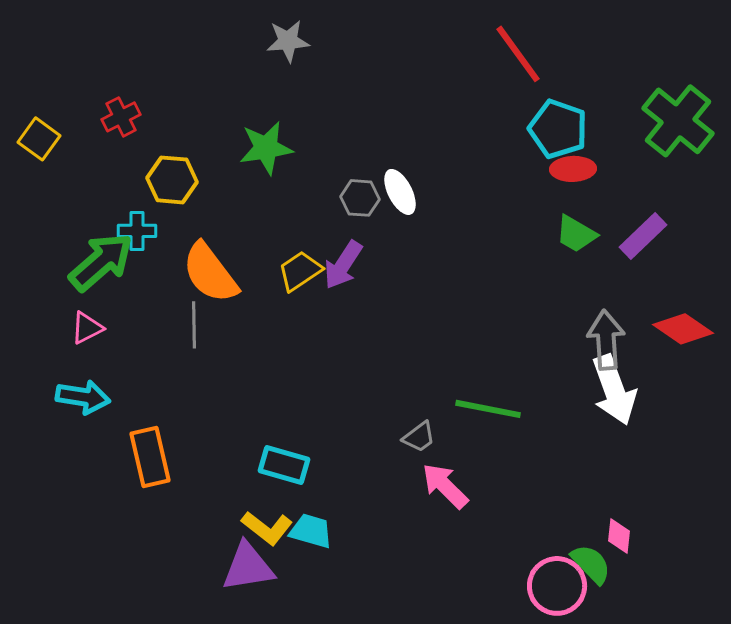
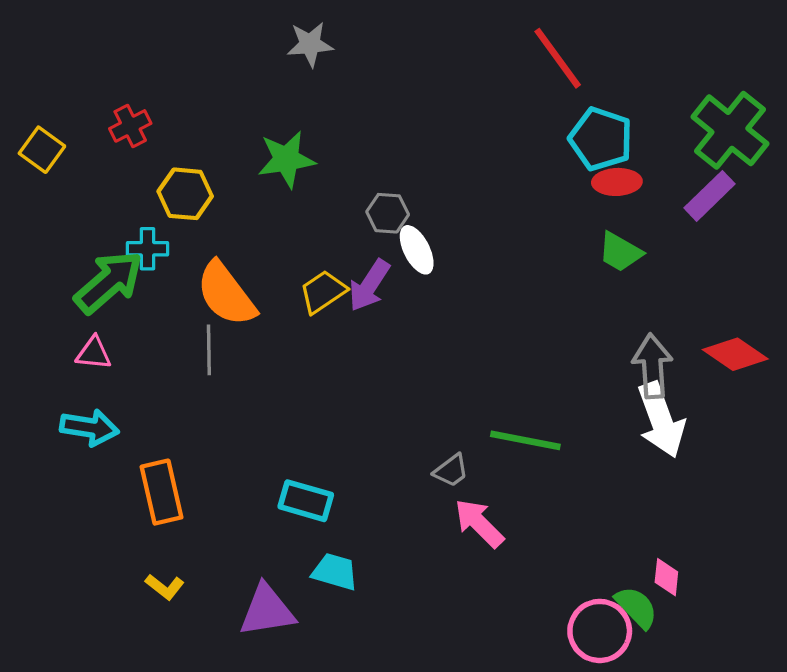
white ellipse: (400, 192) -> (417, 250), moved
purple rectangle: (643, 236) -> (710, 196), moved
pink triangle: (87, 328) -> (94, 353), turned 33
yellow L-shape: (267, 528) -> (165, 587), moved, size x0.7

